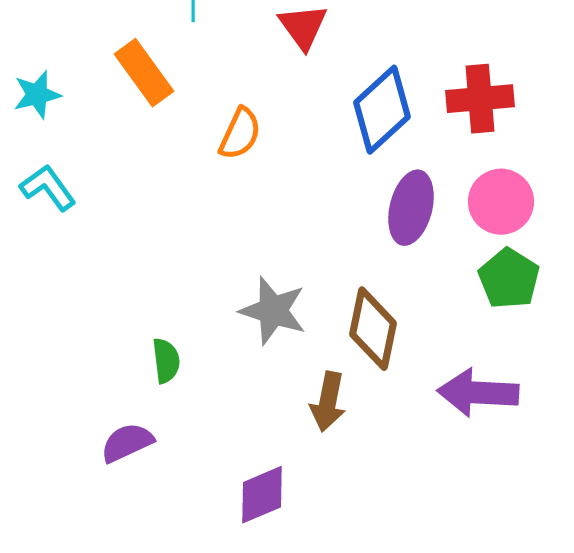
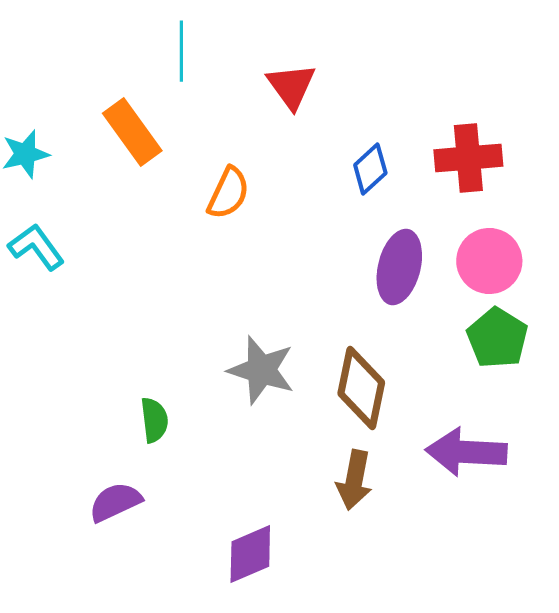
blue diamond: (382, 110) -> (370, 169), size x0.6
brown arrow: (328, 402) -> (354, 480), moved

